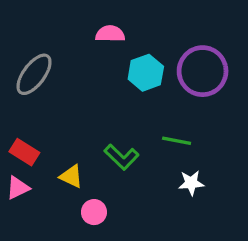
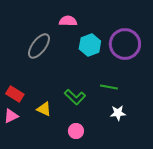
gray ellipse: (34, 74) -> (39, 46), moved
pink circle: (94, 212) -> (76, 131), moved

